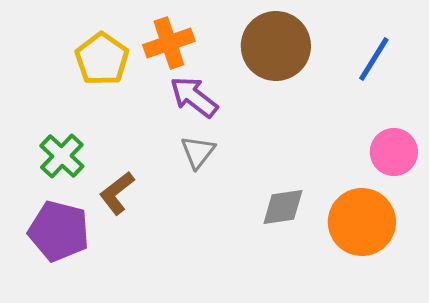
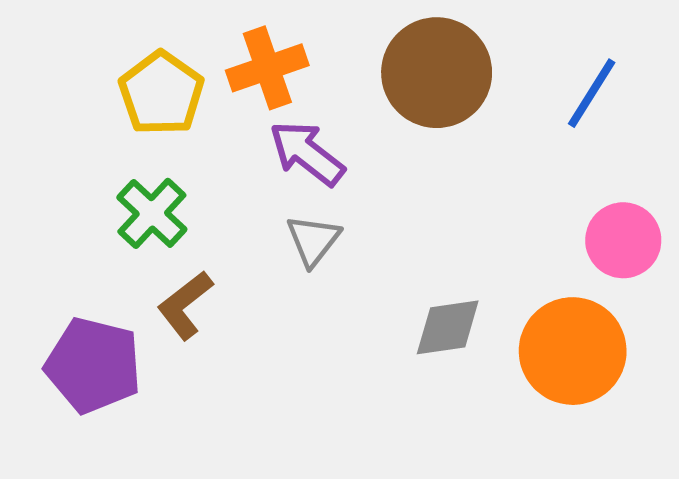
green cross: (62, 156) -> (152, 213), moved

